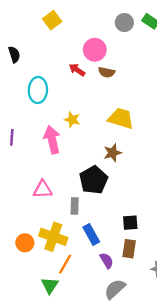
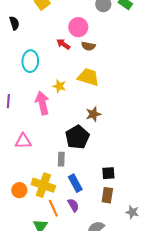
black semicircle: (14, 54) -> (14, 23), moved
yellow trapezoid: (121, 118) -> (88, 77), moved
pink triangle: (43, 189) -> (23, 141), moved
purple semicircle: (107, 261) -> (73, 205), moved
orange line: (65, 264) -> (53, 208), turned -54

